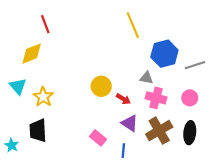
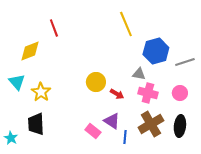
red line: (45, 24) -> (54, 28), moved
purple triangle: (130, 123) -> (112, 121), moved
blue line: (123, 151) -> (125, 137), moved

